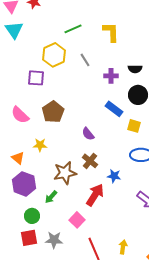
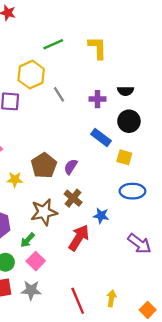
gray line: (85, 60) -> (59, 94), moved
brown pentagon: (53, 112) -> (44, 165), moved
purple semicircle: (88, 134) -> (71, 167), turned 72
pink square: (77, 220) -> (36, 261), moved

